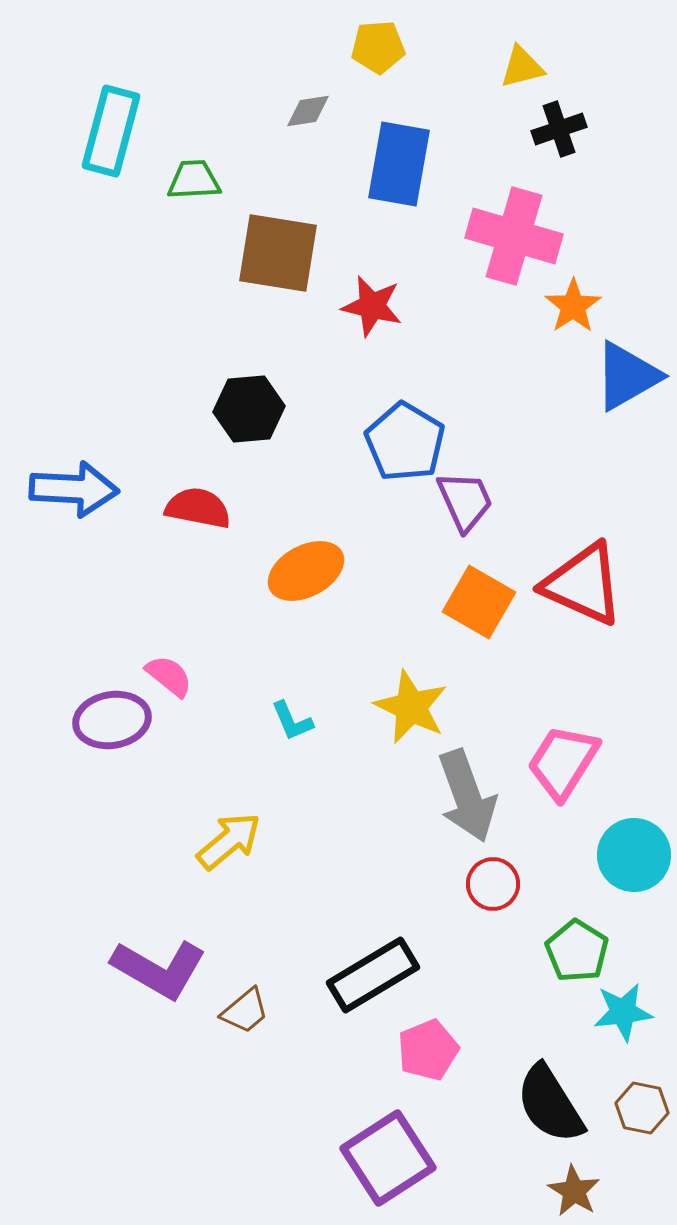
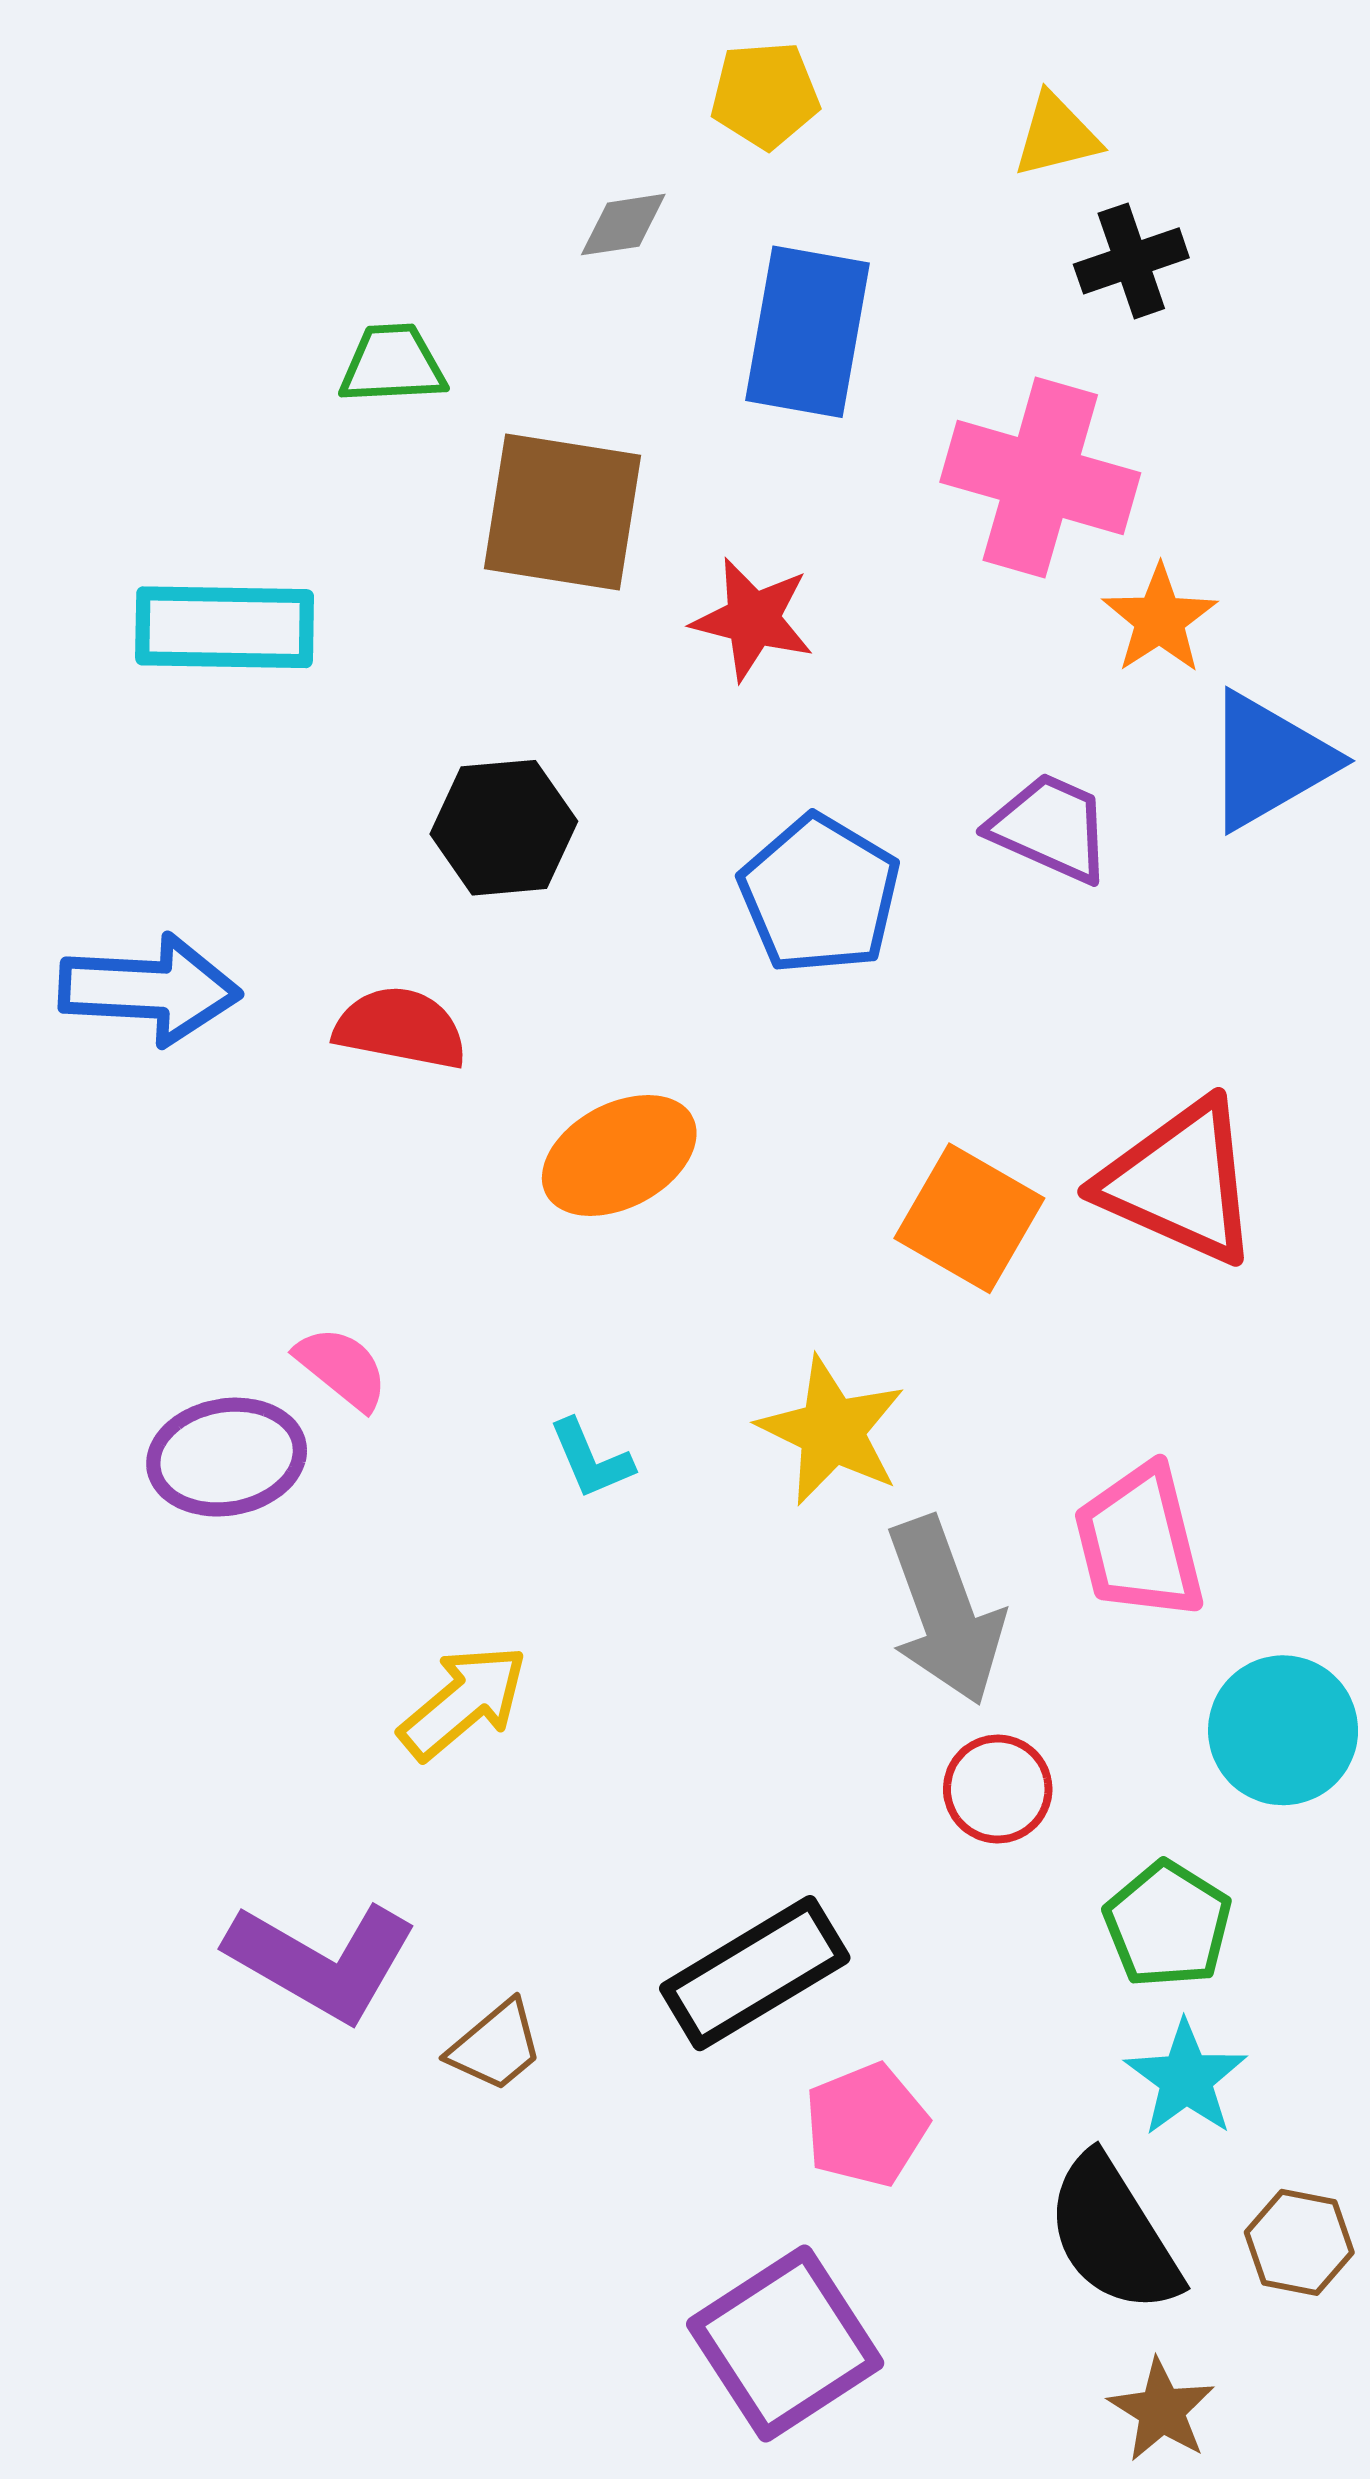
cyan rectangle: (111, 131) -> (225, 627), moved, turned 76
purple trapezoid: (465, 501) -> (1050, 828), moved, turned -42
pink trapezoid: (563, 762) -> (1139, 1542), turned -46
cyan star: (623, 1012) -> (1186, 2078), moved, turned -30

